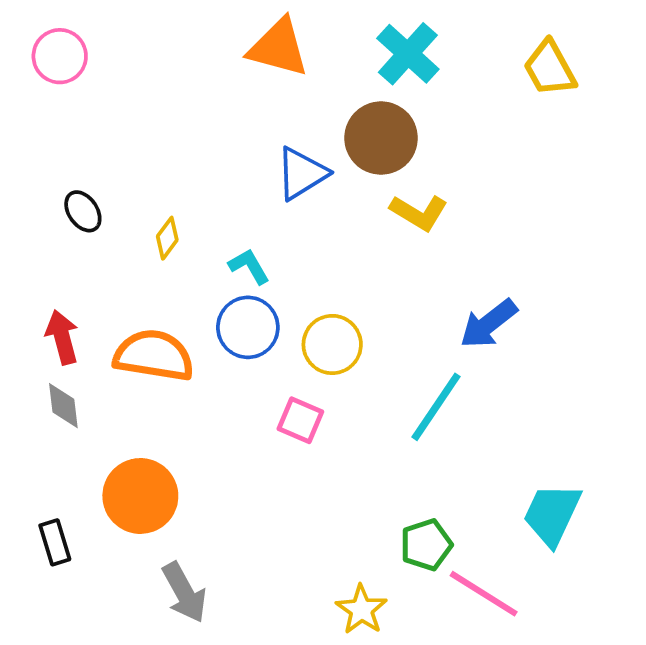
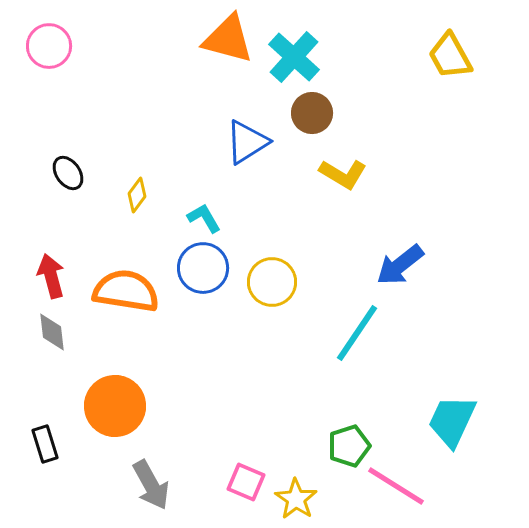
cyan cross: (408, 54) -> (294, 57), moved
brown circle: (381, 138) -> (312, 113), size x0.7
pink square: (300, 420) -> (246, 482), moved

